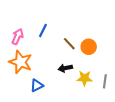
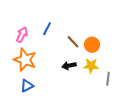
yellow star: (85, 78) -> (91, 66), moved
blue triangle: (37, 85) -> (27, 86), moved

